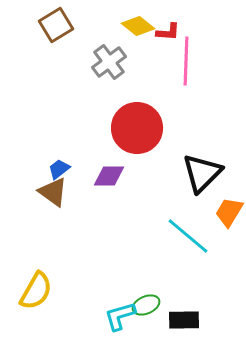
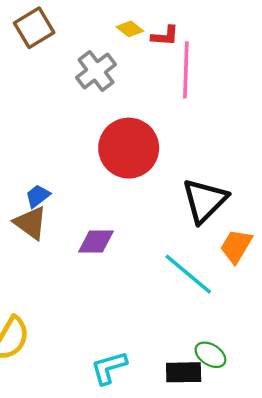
yellow diamond: (138, 26) -> (130, 29), size x0.7
purple diamond: (109, 176) -> (96, 241), moved
green ellipse: (146, 305) -> (210, 355), moved, turned 56

